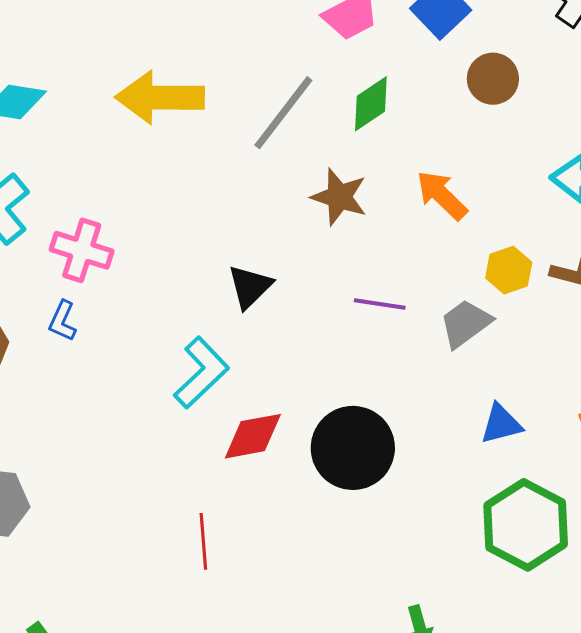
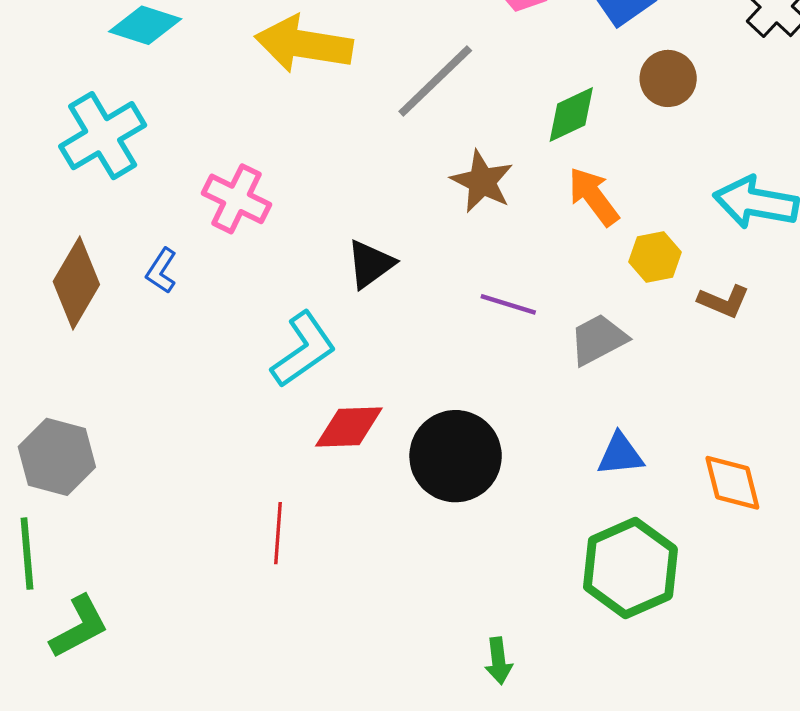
green diamond: (371, 104) -> (571, 114), moved
pink cross: (82, 250) -> (237, 199), moved
yellow hexagon: (509, 270) -> (655, 257), moved

